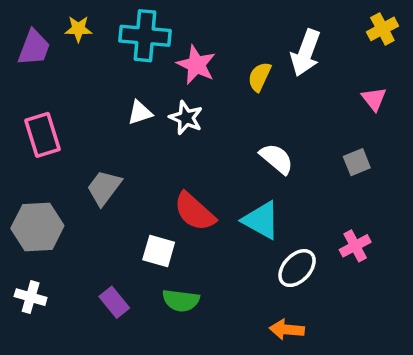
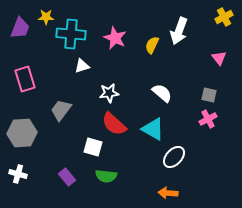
cyan cross: (145, 36) -> (71, 34), moved
white star: (186, 118) -> (109, 93), moved, turned -30
gray square: (357, 162) -> (209, 95), turned 35
pink cross: (355, 246) -> (208, 119), moved

